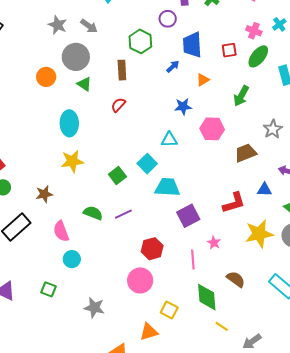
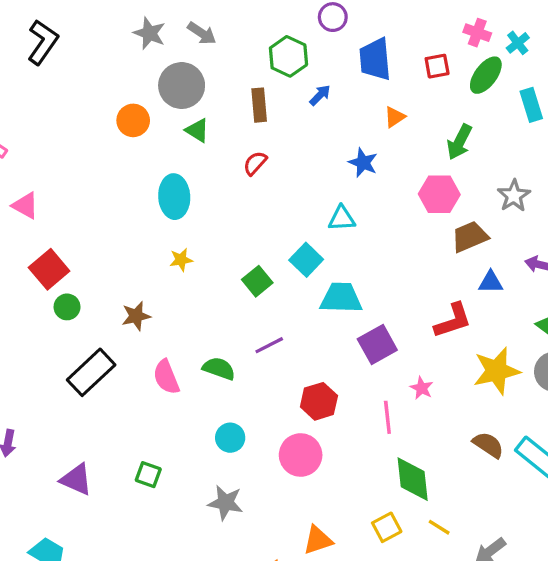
cyan cross: (279, 24) -> (518, 43), moved
blue arrow: (173, 66) -> (320, 95), moved
blue star: (183, 107) -> (363, 163), turned 30
pink hexagon: (212, 129) -> (439, 194), moved
yellow star: (72, 161) -> (181, 260), size x0.6
blue triangle: (264, 190) -> (491, 282), moved
green semicircle: (93, 213) -> (219, 368), moved
cyan circle: (72, 259) -> (230, 438), moved
brown semicircle: (236, 279) -> (488, 445), moved
yellow square: (169, 310) -> (387, 527), moved, turned 36

